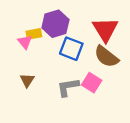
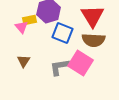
brown semicircle: (106, 57) -> (94, 40), turned -35
pink square: (92, 83) -> (81, 63), size x1.4

